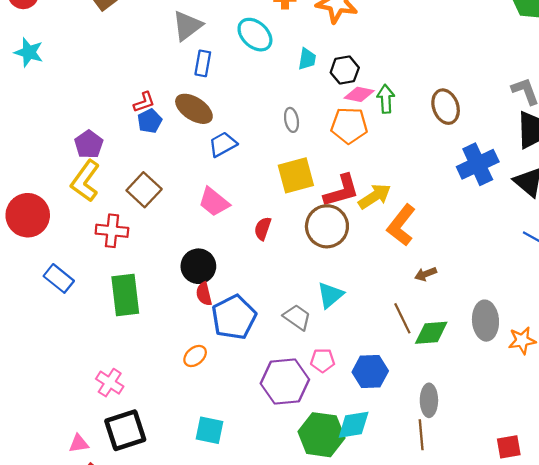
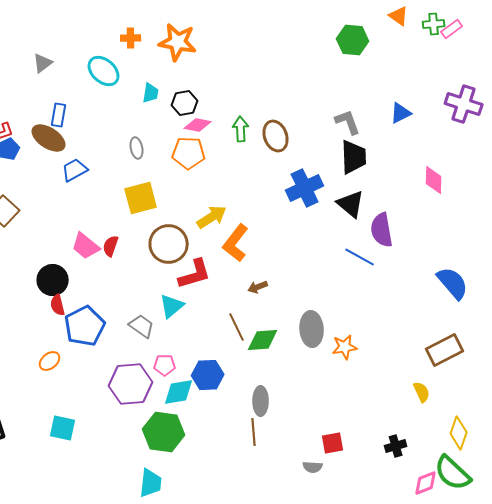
gray triangle: (187, 26) -> (43, 63), size x0.7
blue rectangle: (203, 63) -> (59, 115), moved
green arrow: (386, 99) -> (241, 129), moved
red L-shape: (341, 191) -> (195, 274), moved
pink trapezoid: (214, 202) -> (86, 246), moved
cyan diamond: (354, 425) -> (179, 392), moved

